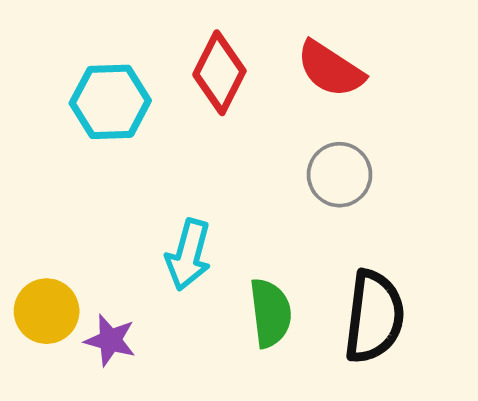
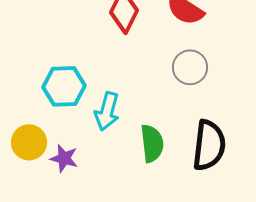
cyan hexagon: (110, 102) -> (64, 86), moved

